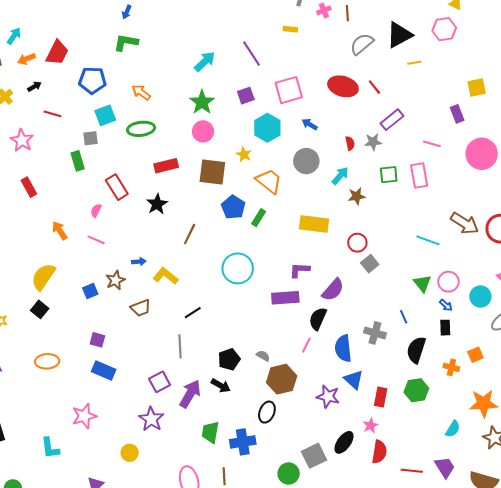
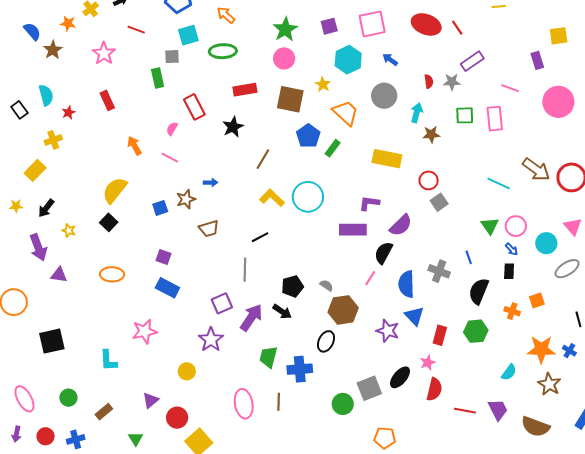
cyan arrow: (340, 176) -> (417, 113), turned -30
yellow L-shape: (166, 276) -> (272, 198), moved

